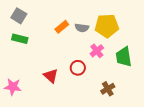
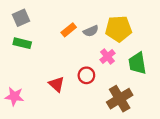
gray square: (19, 16) -> (21, 18), turned 35
gray semicircle: (82, 28) -> (91, 31), turned -32
brown cross: (108, 89) -> (120, 99), size x1.6

